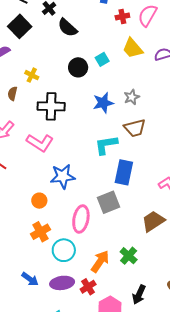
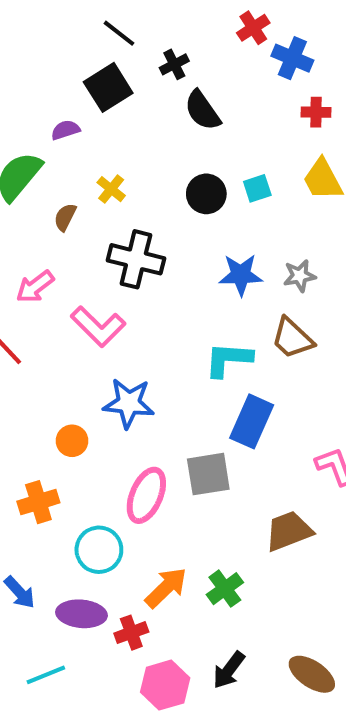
brown trapezoid: (135, 128) -> (292, 338), turned 45
orange cross: (40, 232) -> (38, 502), moved

